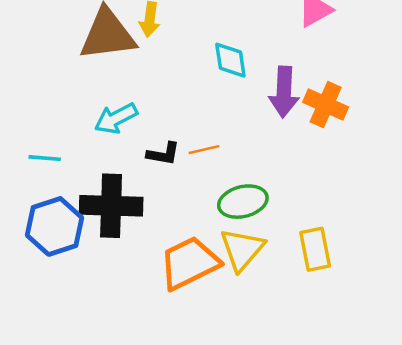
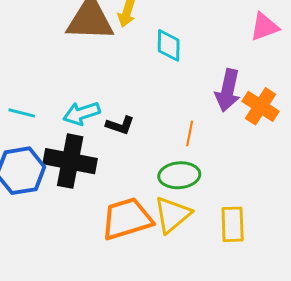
cyan diamond: (230, 60) -> (169, 45), moved
cyan arrow: (116, 118) -> (82, 113), moved
orange line: (204, 150) -> (190, 133), moved, turned -75

